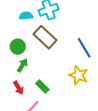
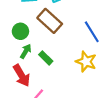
green rectangle: (42, 87) -> (46, 58), moved
red arrow: (18, 88) -> (22, 75), size x1.5

